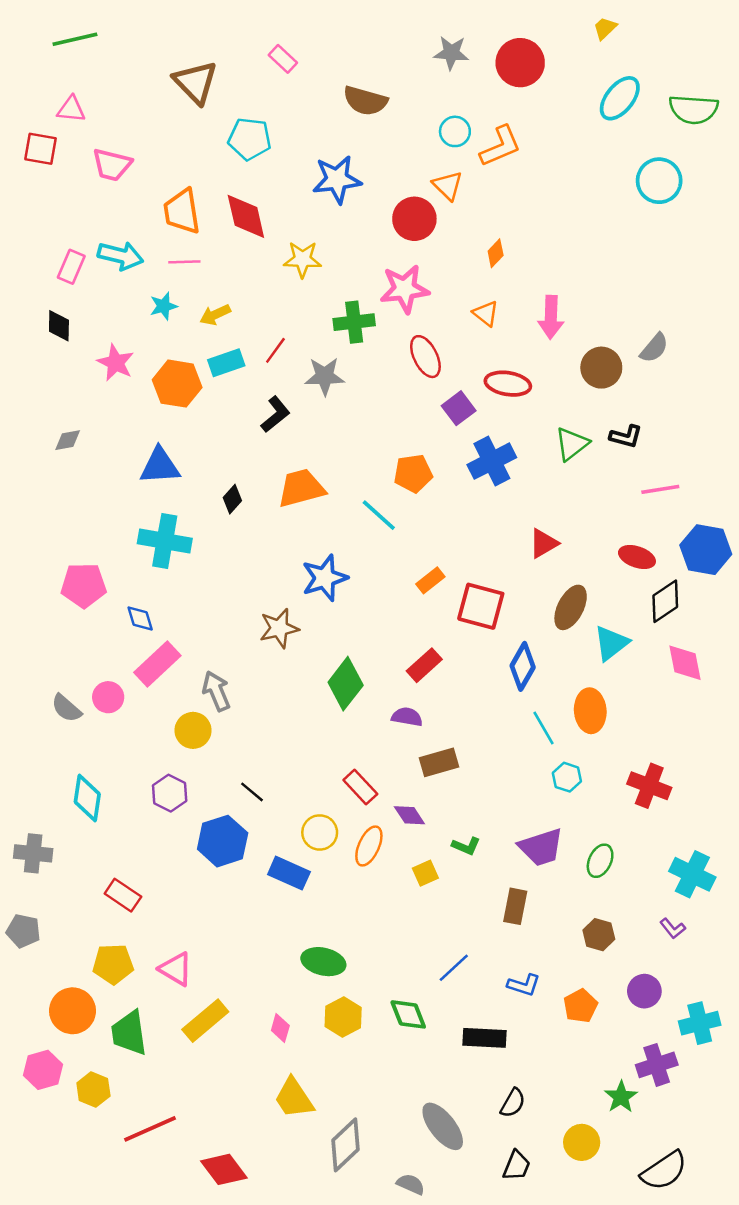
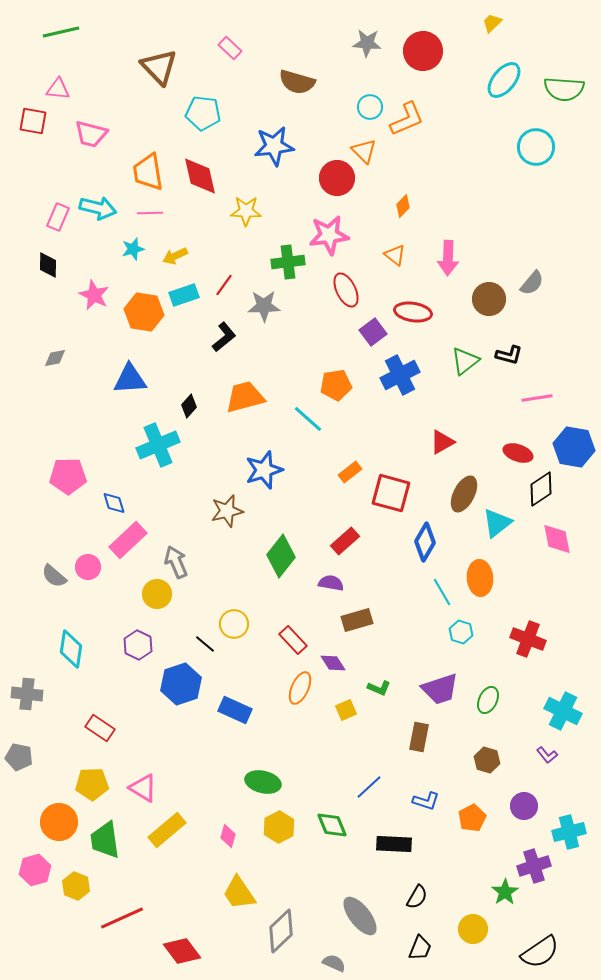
cyan cross: (165, 541) -> (158, 445), moved, turned -33
yellow circle: (320, 832) -> (234, 624), moved

